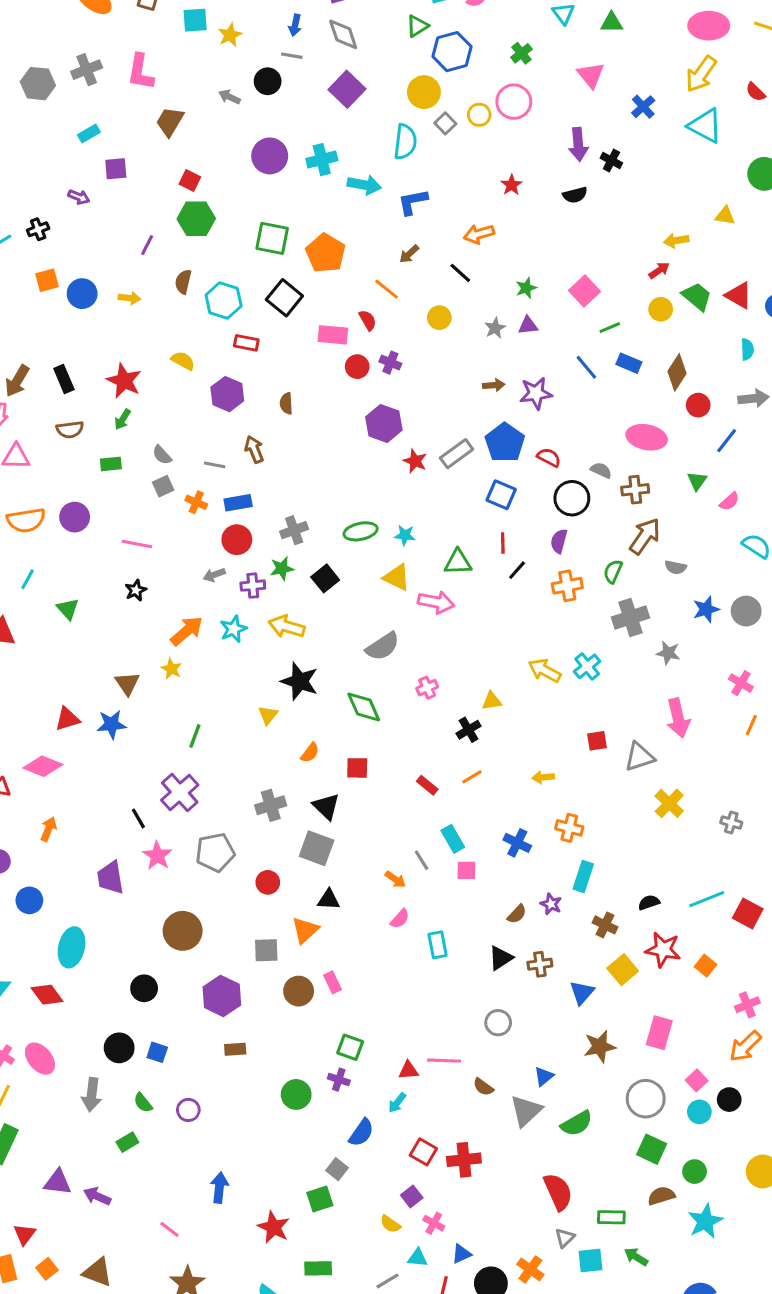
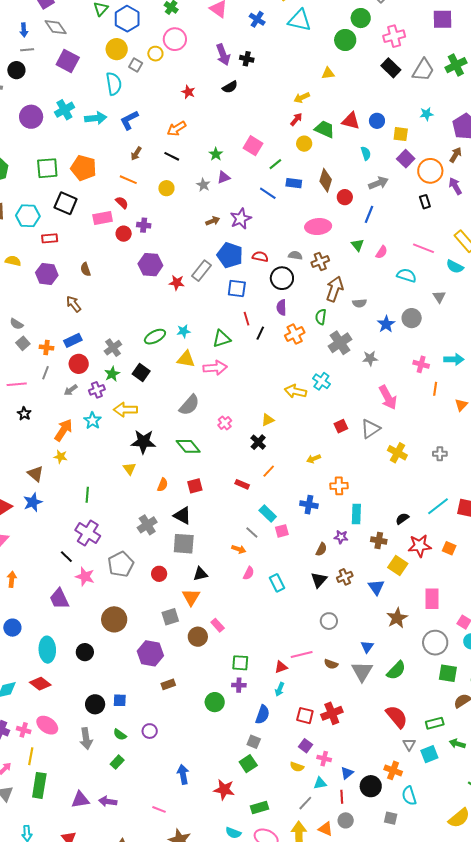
gray line: (215, 465) -> (45, 373), moved, turned -64
black circle: (144, 988) -> (85, 652), moved

